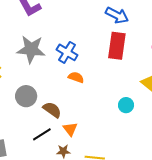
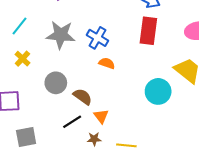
cyan circle: (126, 105) -> (158, 91), size x1.6

